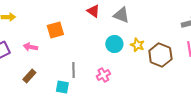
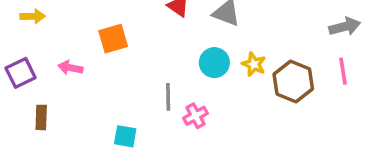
gray line: (73, 70) -> (168, 97), moved
brown rectangle: (29, 76) -> (41, 117), moved, turned -40

